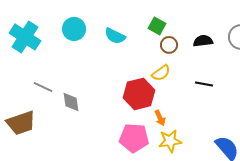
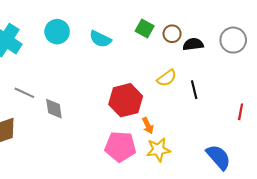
brown circle: (169, 45) -> (172, 34), moved
yellow semicircle: (161, 73) -> (167, 78), moved
black line: (204, 84) -> (194, 90), turned 66

